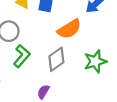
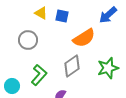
green L-shape: (22, 56) -> (39, 75), moved

